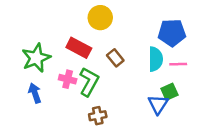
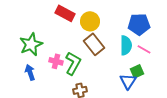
yellow circle: (100, 18) -> (90, 21), moved
red rectangle: (79, 48) -> (65, 13), moved
brown rectangle: (115, 58) -> (94, 44), size x1.5
pink line: (178, 64) -> (144, 49), turned 32

